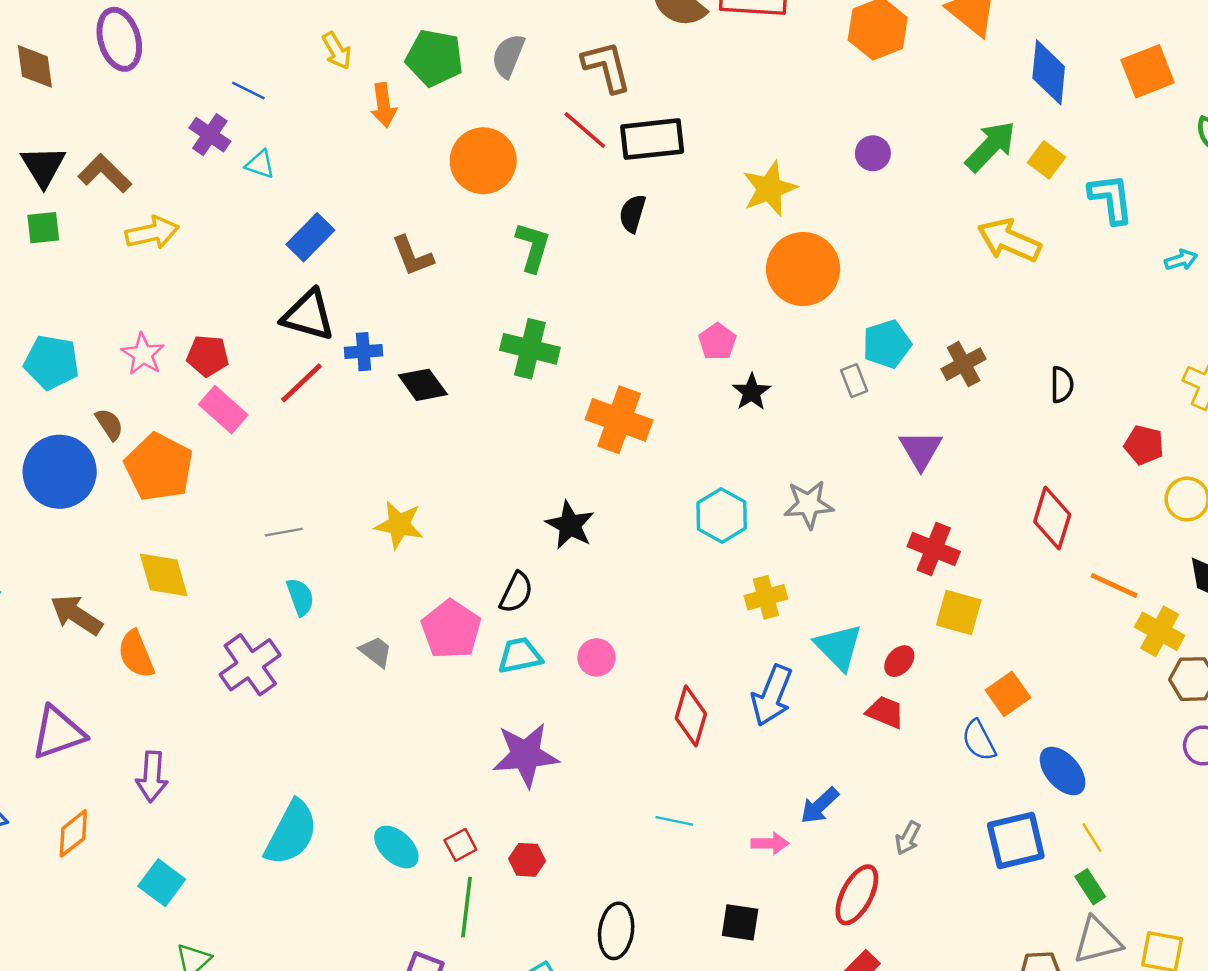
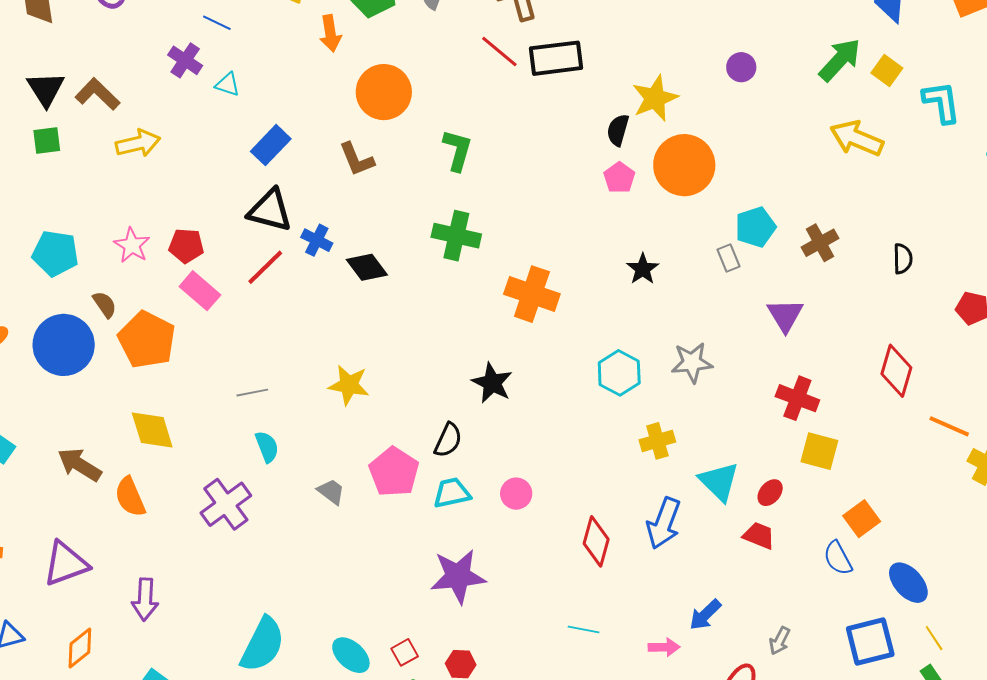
orange circle: (483, 161) -> (384, 92), moved
black semicircle: (632, 213) -> (618, 130), moved
pink pentagon: (717, 342) -> (619, 178), moved
blue cross: (363, 352) -> (317, 240), turned 32

